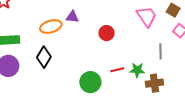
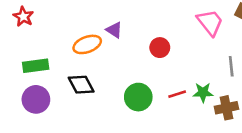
purple triangle: (72, 17) -> (114, 30), turned 32
black diamond: (44, 57) -> (81, 85), turned -55
green circle: (90, 82) -> (138, 97), moved

